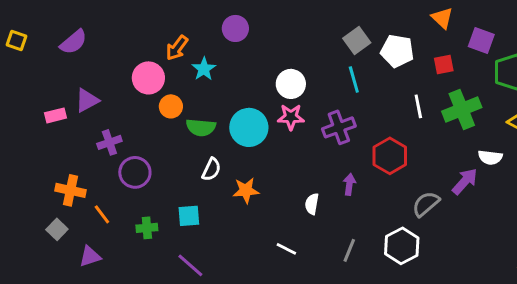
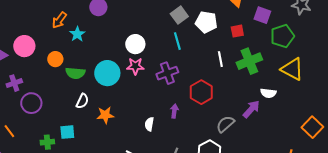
pink circle: (148, 78) -> (24, 46), moved
green cross: (147, 228) -> (47, 142), moved

